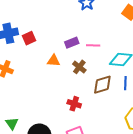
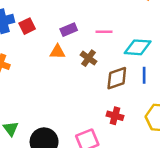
purple rectangle: (72, 43) -> (69, 30), moved
red cross: (74, 104) -> (115, 116), moved

